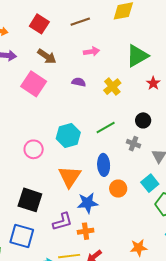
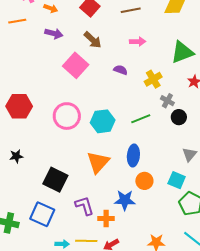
gray cross: (134, 144) -> (167, 101), moved
pink circle: (34, 149) -> (67, 116), moved, size x1.4
cyan square: (150, 183) -> (177, 180), turned -36
blue star: (88, 203) -> (125, 200), moved
purple L-shape: (62, 222) -> (85, 206), turned -100

